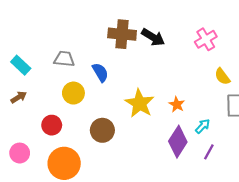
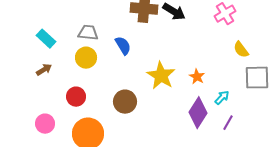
yellow circle: (73, 93) -> (86, 58), moved

